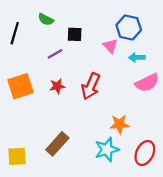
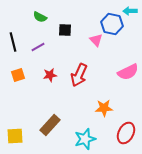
black line: (15, 33) -> (13, 42), moved, turned -30
purple line: (55, 54) -> (38, 47), moved
cyan arrow: (137, 57) -> (130, 11), moved
orange square: (20, 86) -> (18, 75), size x0.6
cyan star: (107, 150) -> (85, 139), moved

